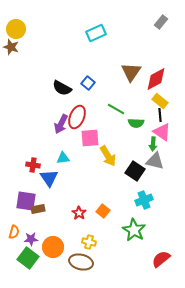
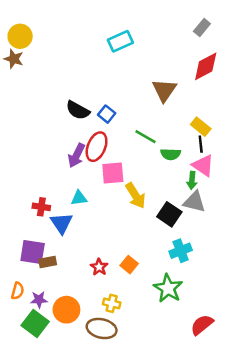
red diamond: (156, 79) -> (206, 66), moved
blue square: (88, 83) -> (107, 114), moved

